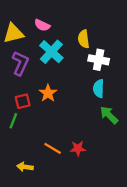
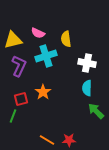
yellow semicircle: (84, 39) -> (66, 39), moved
cyan cross: (51, 52) -> (46, 56), turned 30

